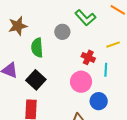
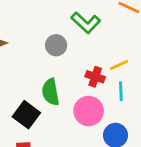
yellow line: (113, 45) -> (119, 65), moved
green semicircle: (37, 48) -> (51, 92), moved

